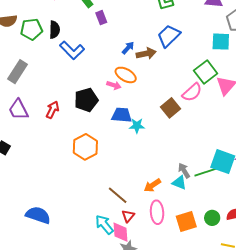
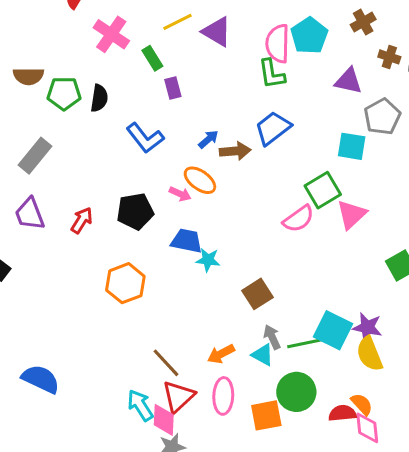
blue L-shape: (72, 50) -> (145, 138), moved
brown square: (170, 108) -> (257, 294), moved
red triangle: (128, 216) -> (178, 396), size x1.6
green circle: (212, 218) -> (296, 392), moved, size x1.6

